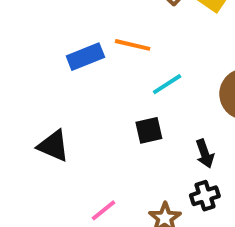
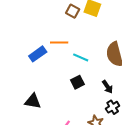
cyan line: (167, 84) -> (81, 57), turned 70

